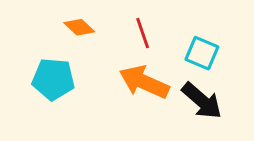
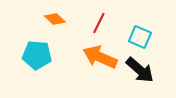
red line: (143, 33) -> (99, 23), turned 45

